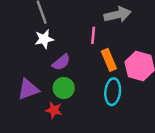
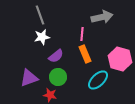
orange rectangle: (109, 60) -> (85, 54), moved
cyan ellipse: (113, 92) -> (98, 80), turned 40

